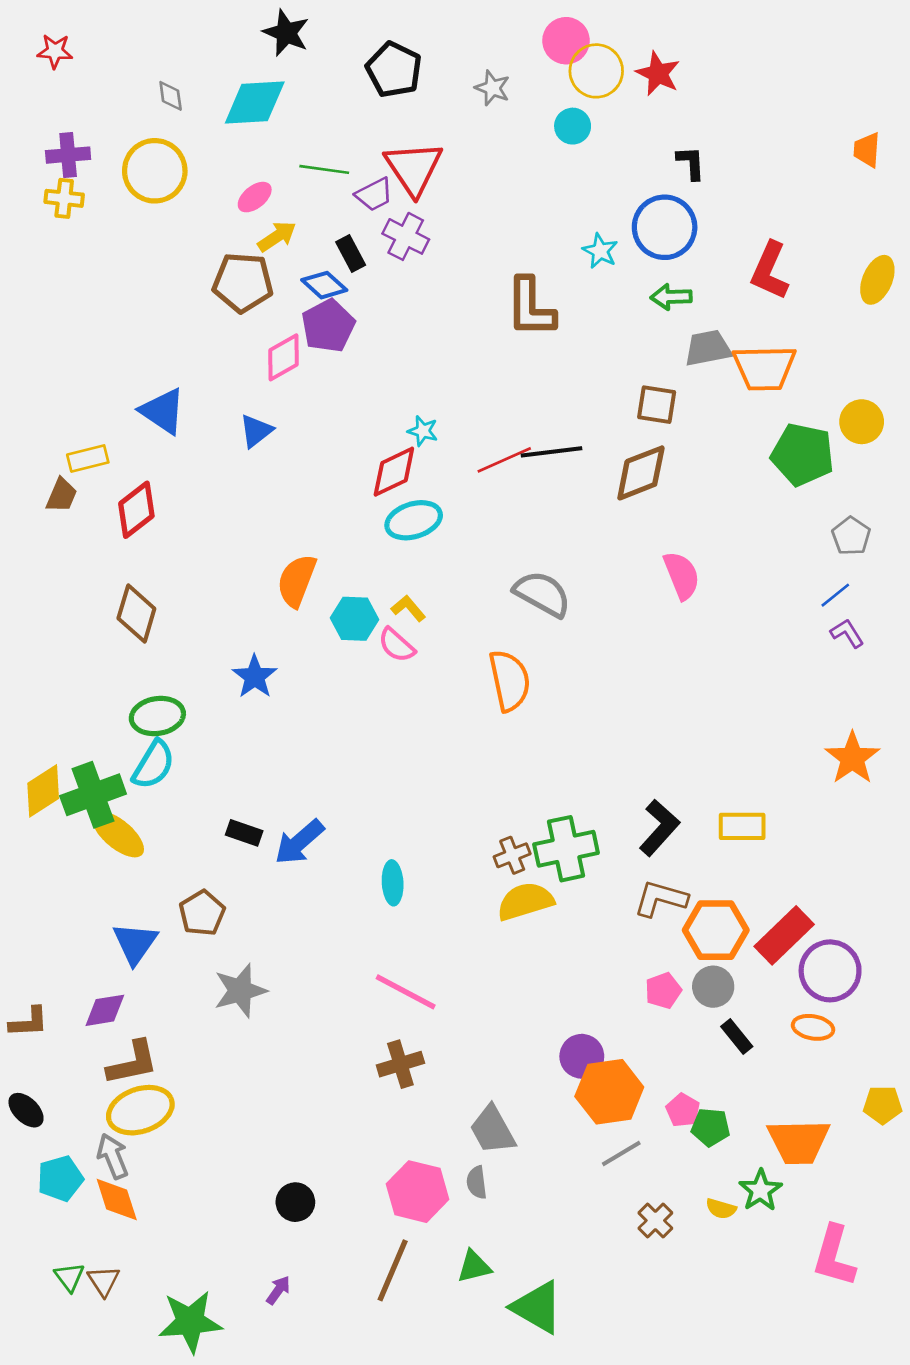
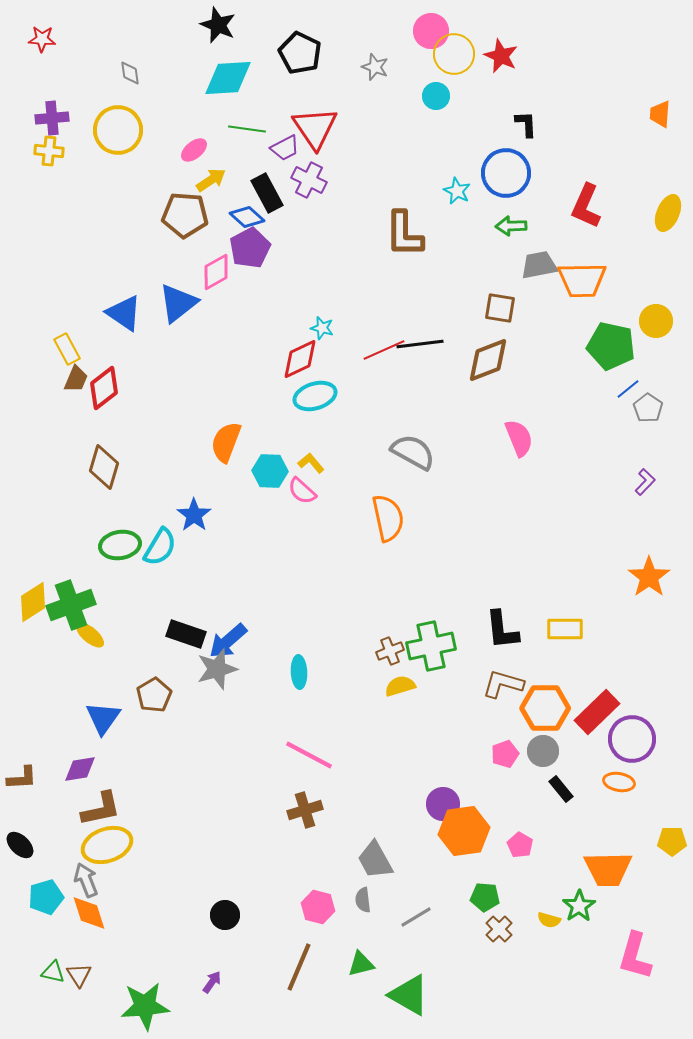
cyan diamond: (255, 102) -> (228, 78), moved
black rectangle: (351, 254) -> (267, 193), size x1.4
blue triangle: (256, 431) -> (178, 303), moved, size x1.5
yellow rectangle: (88, 458) -> (67, 349), turned 76
brown trapezoid: (62, 495) -> (76, 379), moved
blue line: (835, 595) -> (628, 389), moved
purple L-shape: (847, 633) -> (645, 482), turned 76
cyan semicircle: (153, 765) -> (160, 547), moved
black L-shape: (659, 828) -> (502, 630), turned 132
black rectangle: (244, 833) -> (186, 634), size x1.4
yellow ellipse: (118, 834) -> (90, 635), size x0.7
yellow semicircle: (525, 901) -> (400, 686), size x0.7
gray star: (240, 991) -> (217, 669), moved
green pentagon: (711, 1127) -> (485, 897), moved
gray line: (621, 1153) -> (416, 917), moved
pink hexagon: (418, 1192) -> (318, 907), size x0.7
green triangle: (69, 1277) -> (53, 972), turned -40

